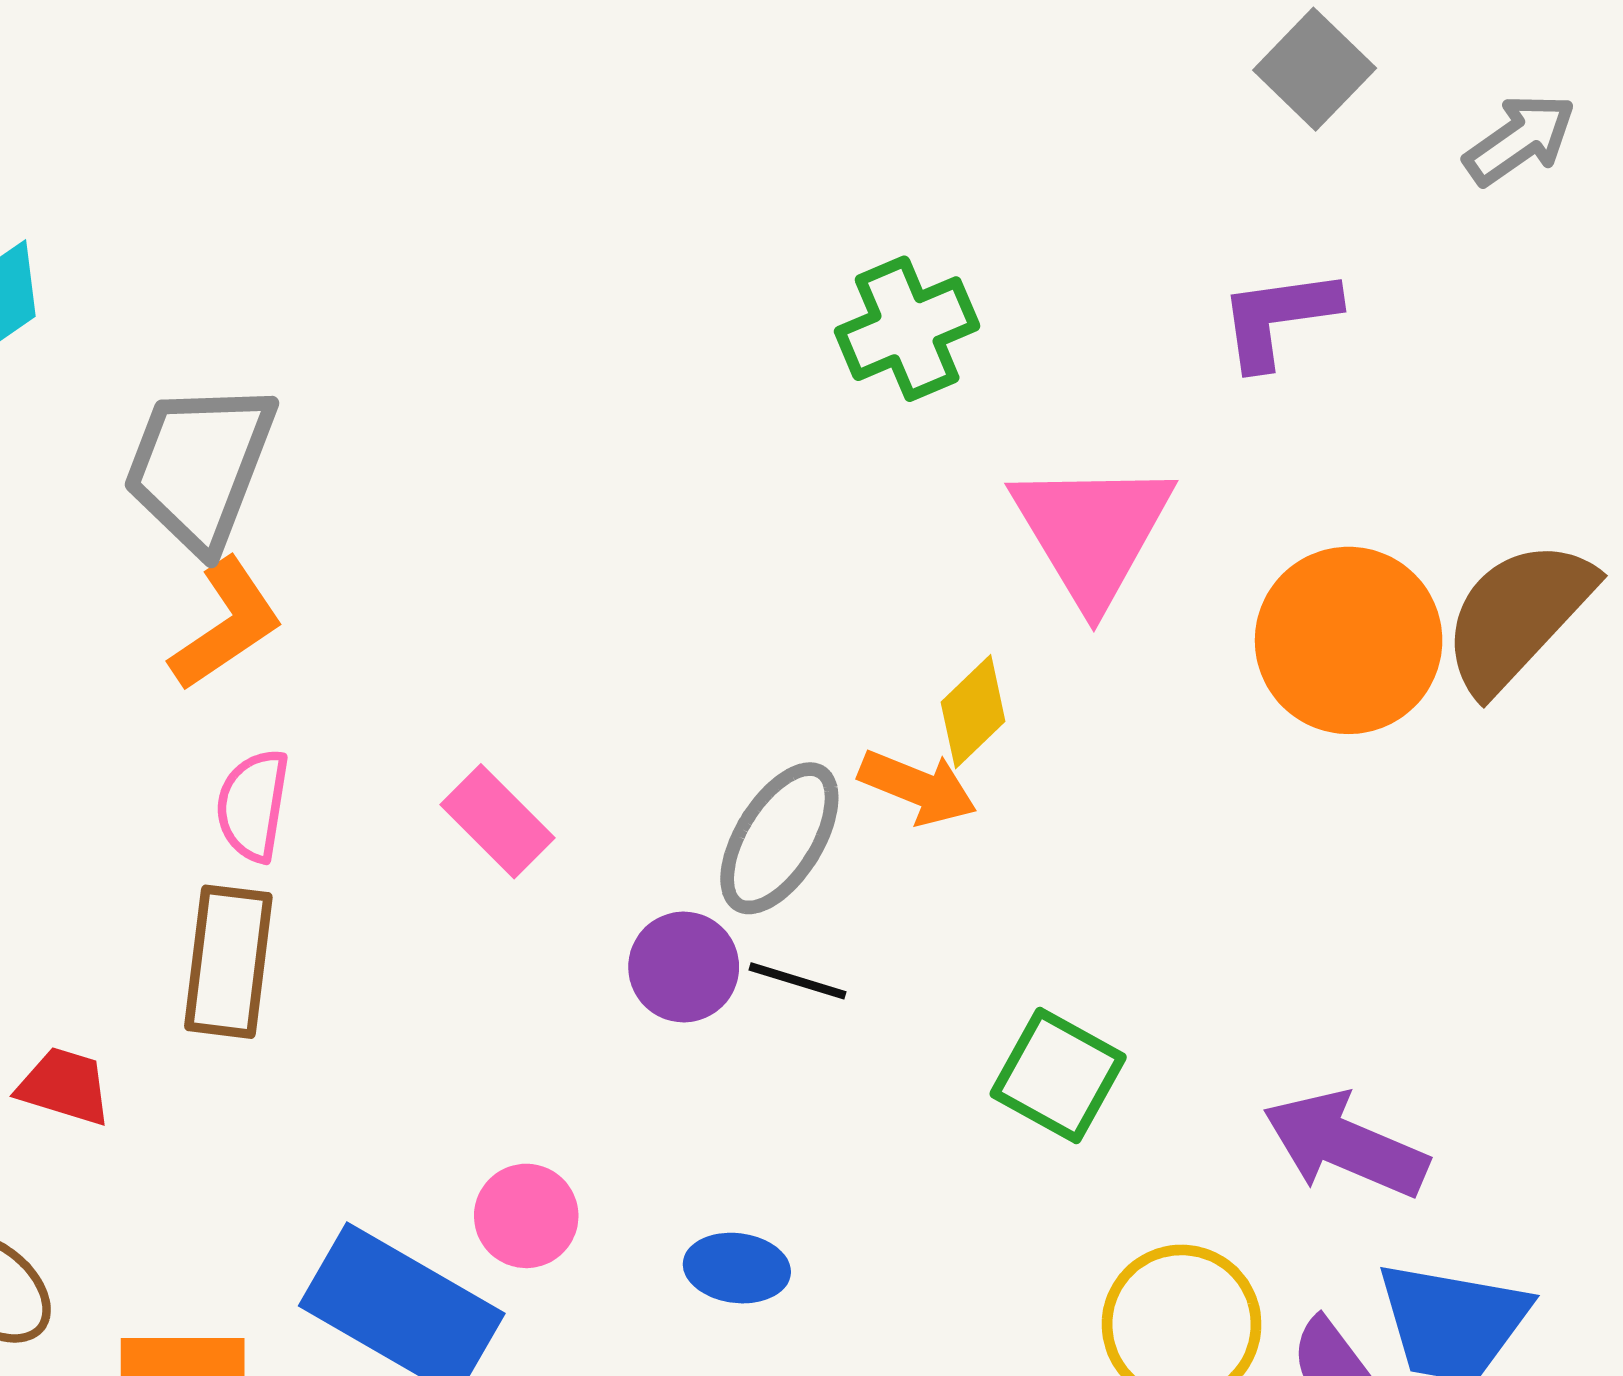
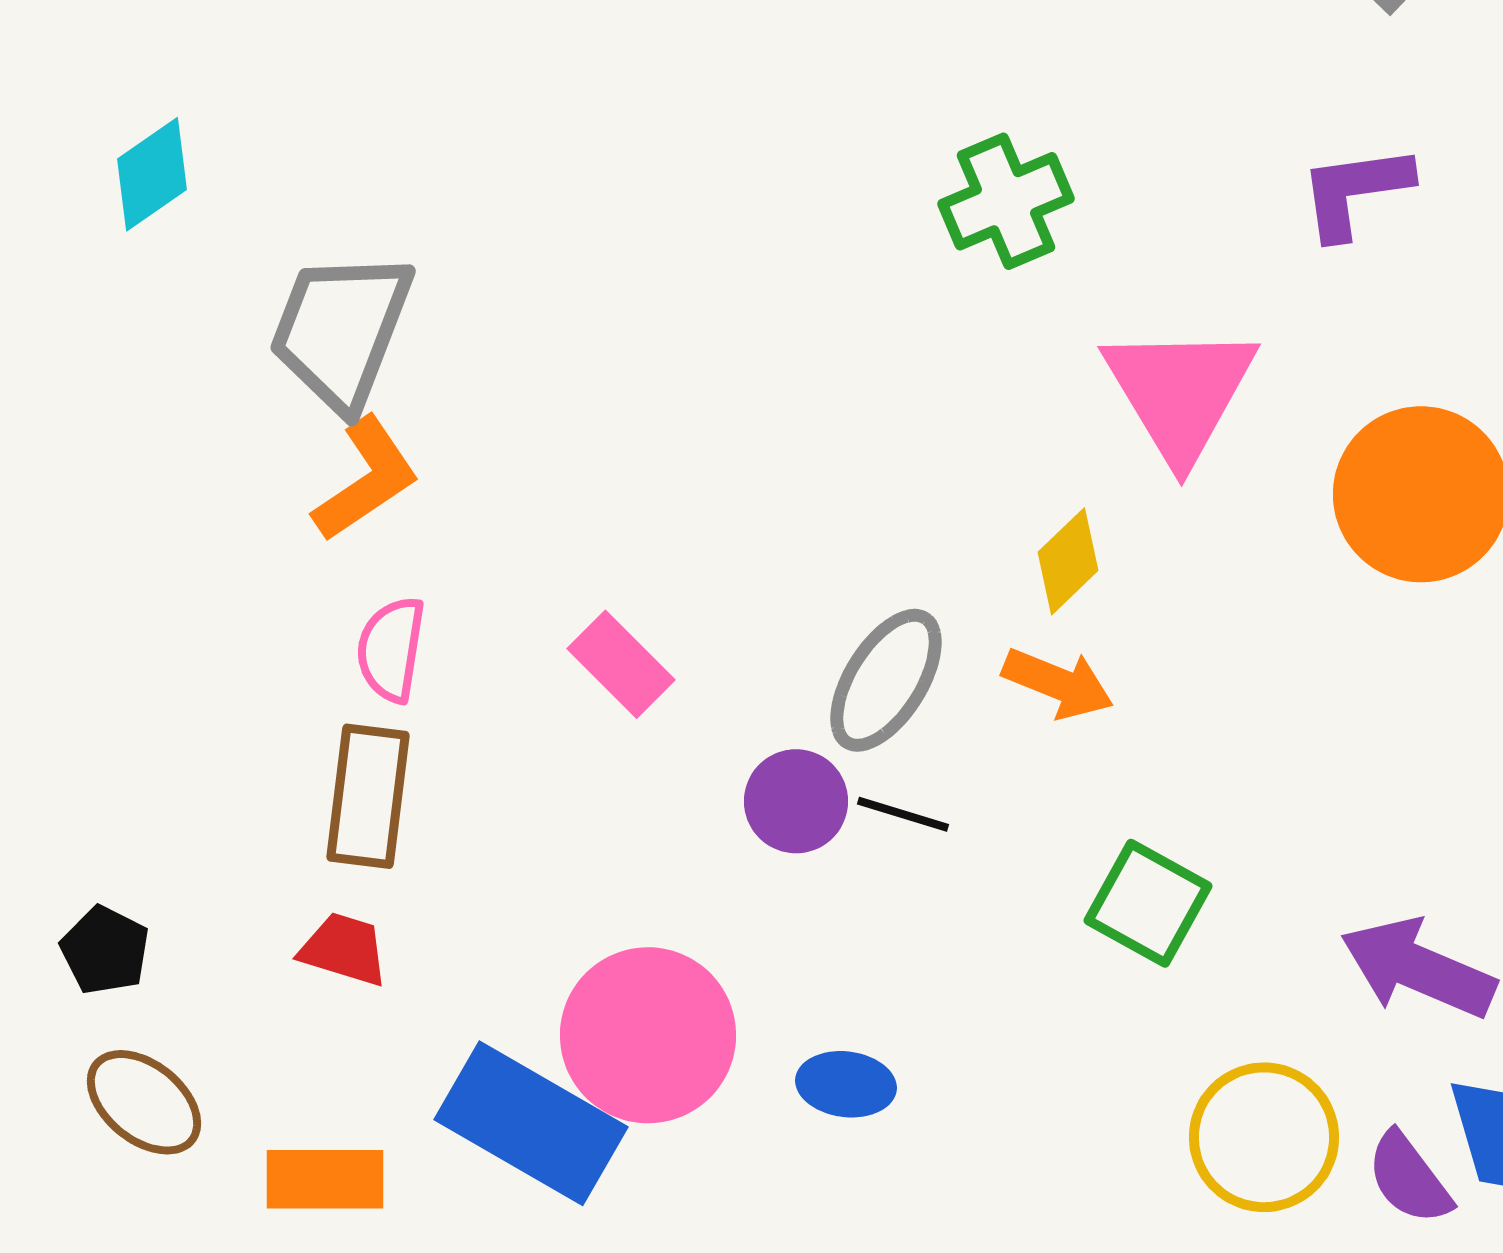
orange arrow: (918, 787) -> (1058, 683), moved
red trapezoid: (65, 1086) -> (344, 949), moved
pink circle: (526, 1216) -> (648, 1035), size x1.8

